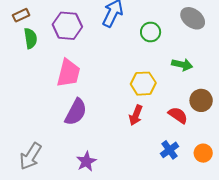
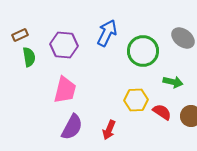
green circle: (151, 32) -> (143, 51), size x1.6
red arrow: (136, 115) -> (109, 130), moved
red semicircle: (178, 115) -> (162, 112), moved

